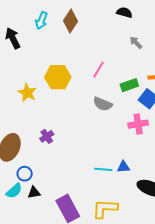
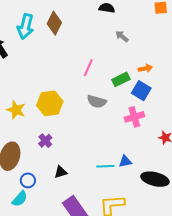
cyan arrow: (41, 21) -> (25, 26), size x1.4
yellow hexagon: (58, 77) -> (50, 103), moved
yellow star: (27, 93) -> (16, 110), moved
black triangle: (34, 193) -> (61, 172), moved

